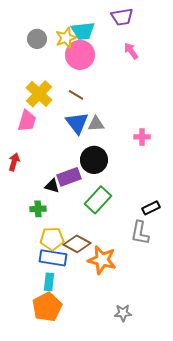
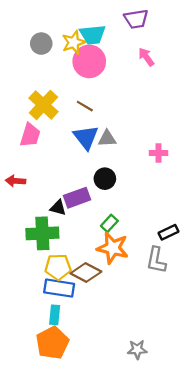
black circle: (94, 160) -> (105, 179), size x0.7
red arrow: (14, 162) -> (16, 181), turned -102
green rectangle: (98, 200) -> (109, 223), size x0.6
green cross: (38, 209) -> (42, 233), size x1.8
orange star: (102, 260) -> (113, 248), moved

